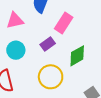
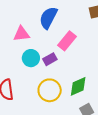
cyan circle: (16, 50) -> (31, 58), moved
green diamond: (77, 56) -> (78, 86), moved

